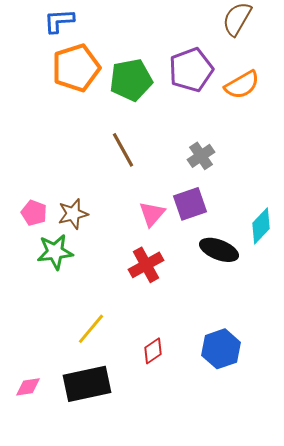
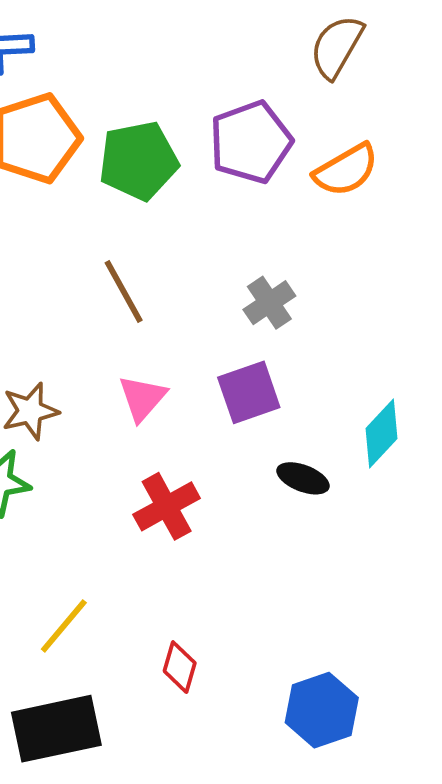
pink triangle: (152, 214) -> (142, 398), moved
black ellipse: (219, 250) -> (303, 478), size x0.7
blue hexagon: (221, 349) -> (322, 710), moved
red diamond: (153, 351) -> (180, 667), turned -40

